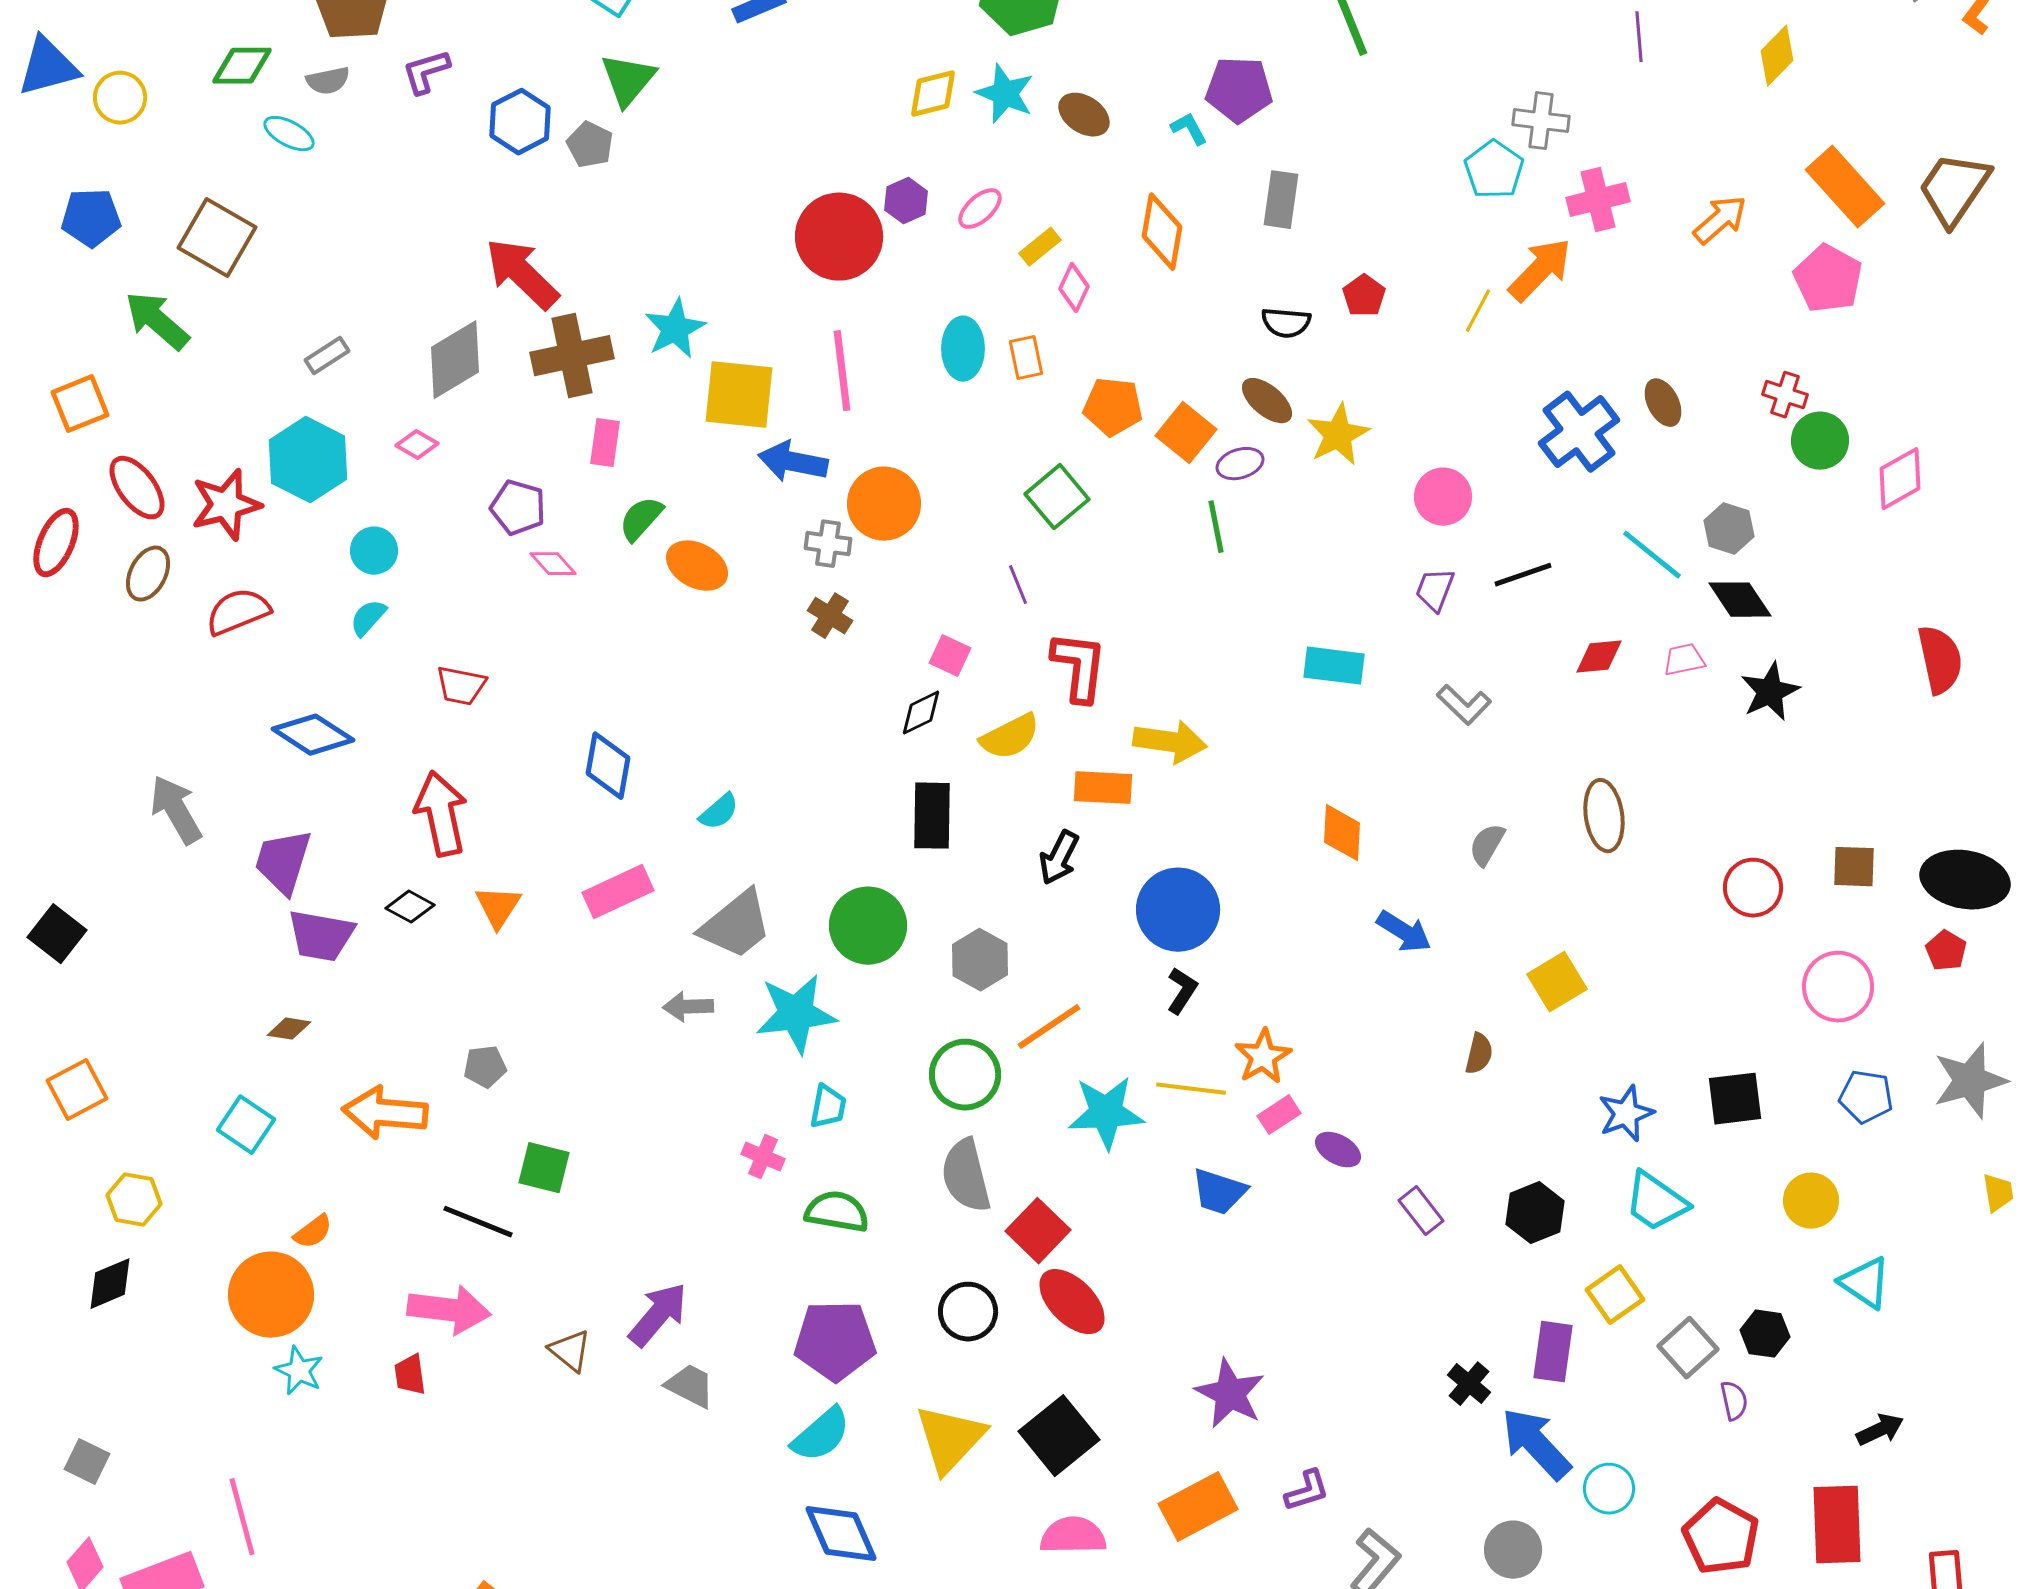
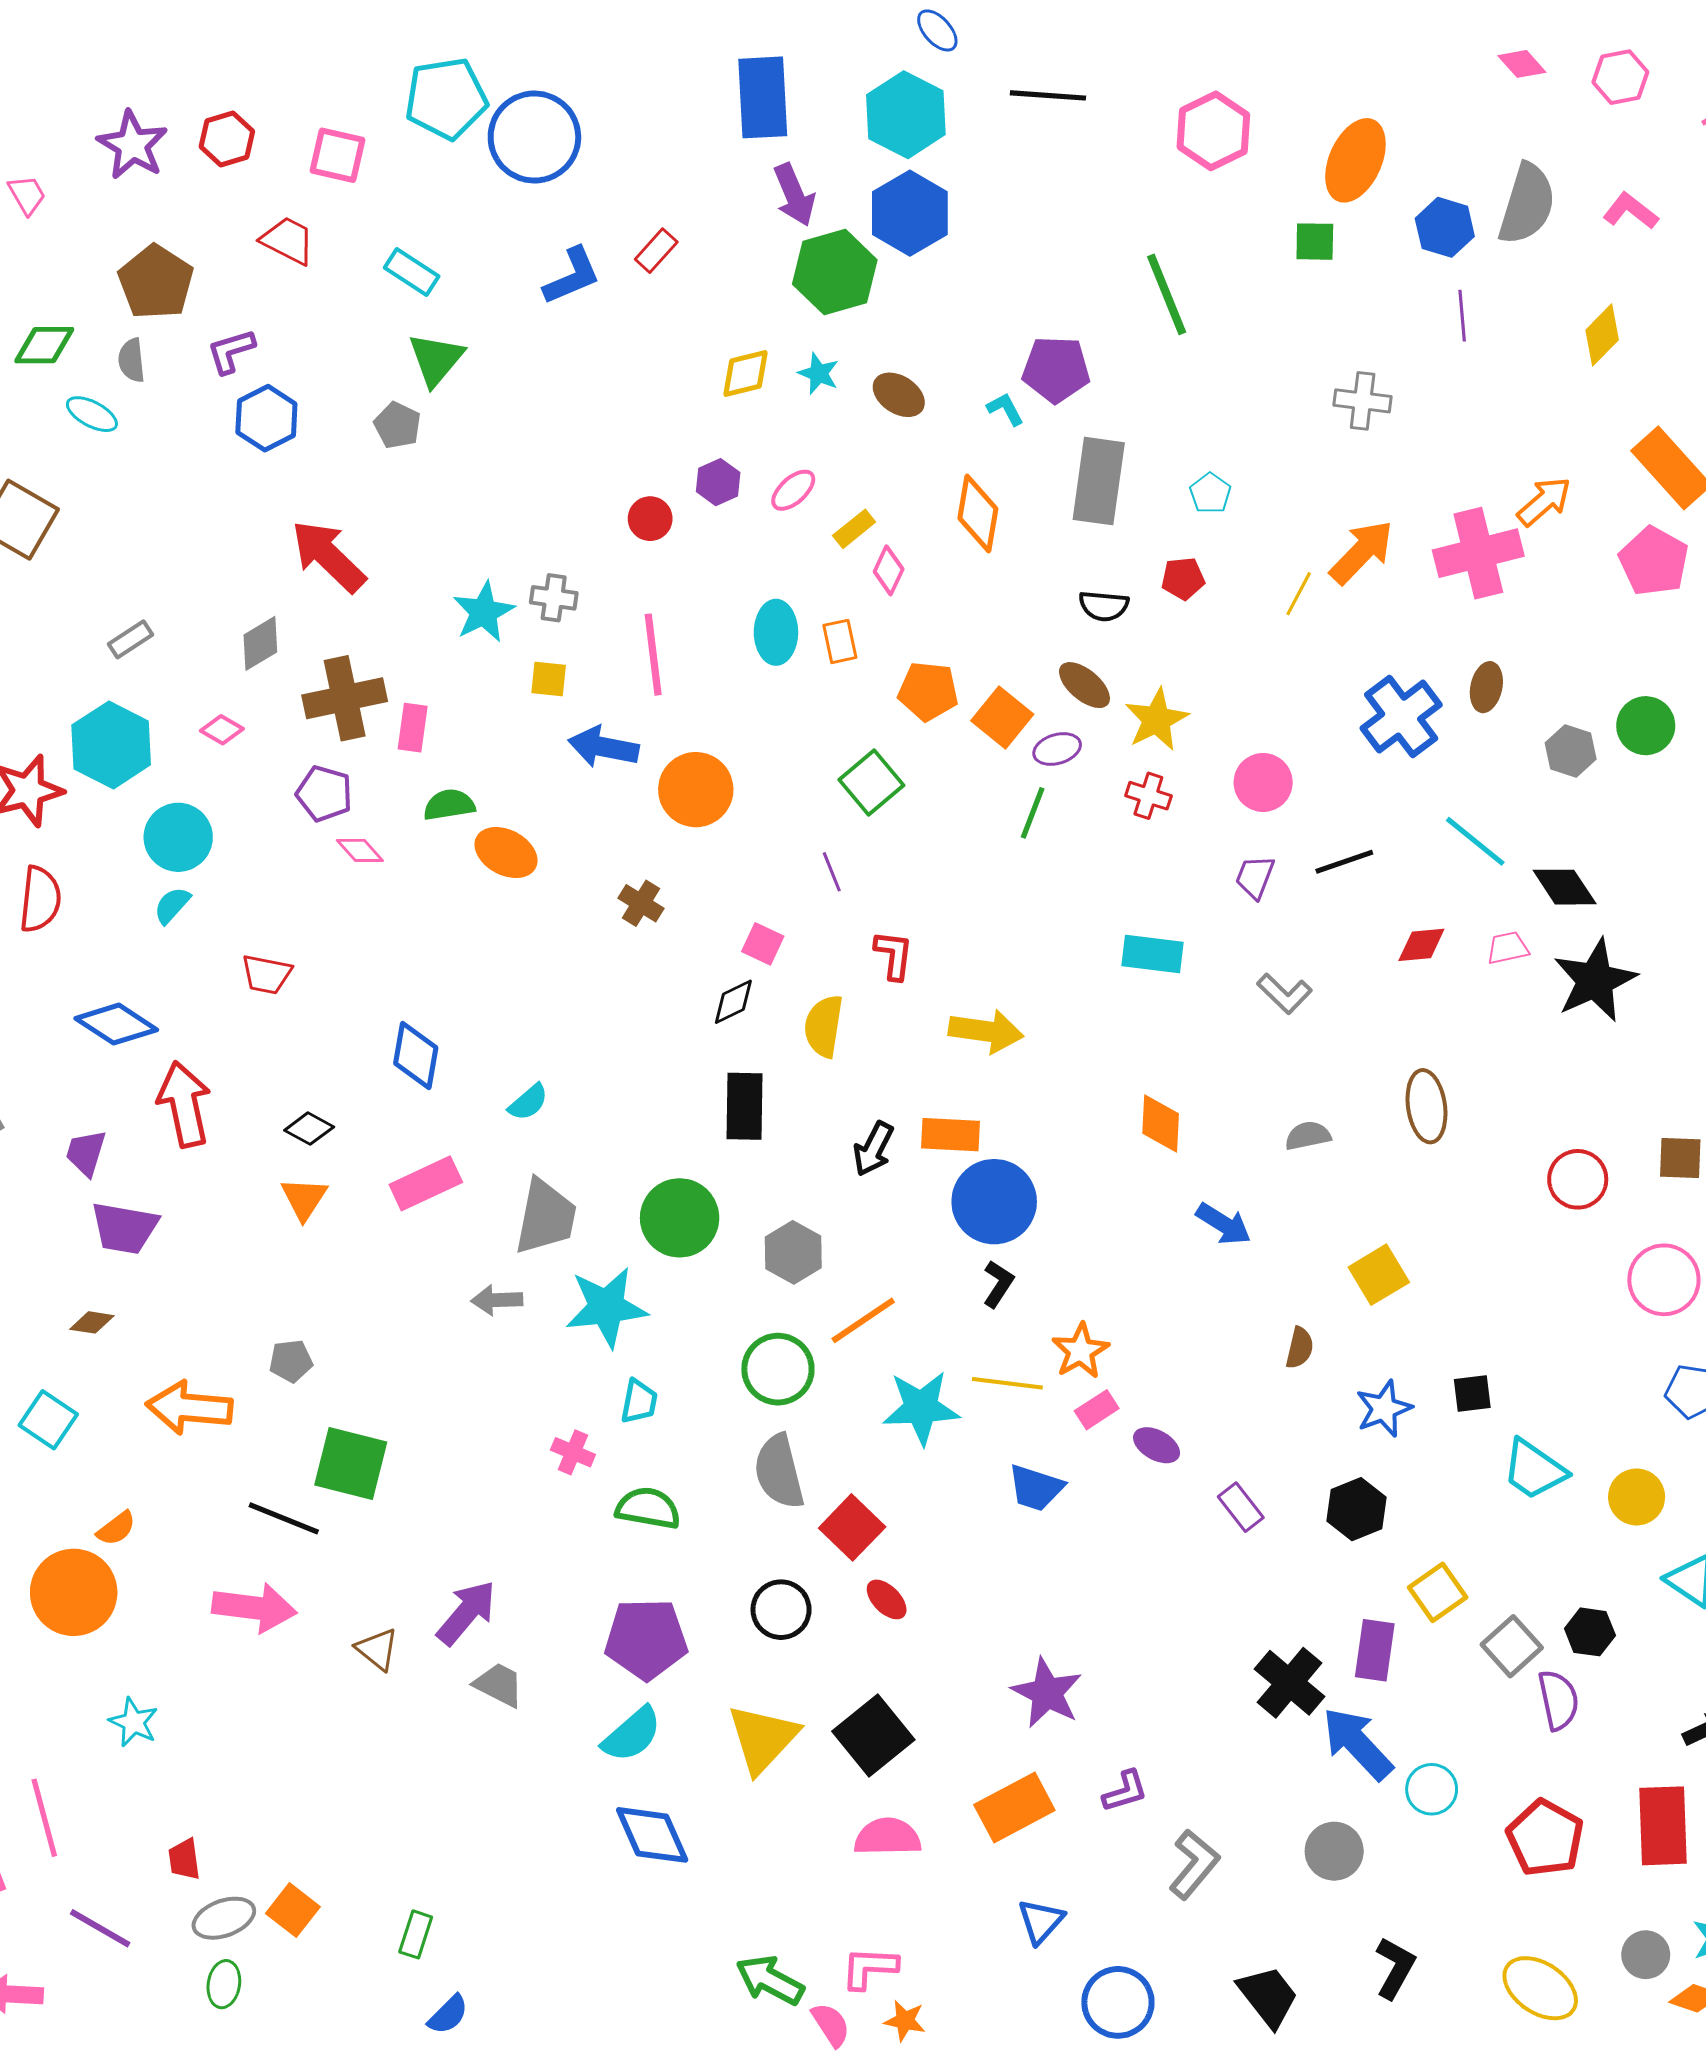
gray semicircle: (328, 81) -> (131, 360), turned 96
cyan star: (1005, 94) -> (819, 373), size x0.7
blue hexagon: (520, 122) -> (266, 418), moved
cyan pentagon: (1494, 170) -> (1210, 493), moved, size x0.7
gray rectangle: (1281, 200) -> (1099, 481), size x1.5
pink cross: (1598, 200) -> (1478, 553), moved, size x1.4
red circle: (839, 237) -> (650, 519), size x0.5
red pentagon: (1364, 296) -> (1183, 578), turned 30
brown cross: (572, 356) -> (345, 698), moved
gray diamond: (455, 360) -> (260, 643), size x0.7
yellow square: (739, 395) -> (549, 679), size x0.5
red cross: (1785, 395) -> (1148, 796), moved
brown ellipse: (1663, 403) -> (1486, 687), turned 39
green semicircle: (641, 519) -> (449, 805), turned 39
green line: (1216, 527) -> (1033, 813), turned 32
gray hexagon: (1729, 529) -> (1571, 751), moved
gray cross: (828, 544) -> (554, 598), moved
cyan circle: (374, 551) -> (178, 837), size x1.4
red semicircle: (238, 612) -> (40, 899), turned 118
red L-shape: (1079, 667) -> (894, 955), size x0.7
black star: (1770, 692) -> (1595, 980), size x1.4
yellow semicircle: (1010, 737) -> (824, 1026), turned 126
orange rectangle: (1103, 788) -> (951, 1135), moved
red arrow: (441, 814) -> (184, 1104), moved
gray semicircle: (1487, 845) -> (1308, 1136), turned 48
purple trapezoid: (283, 862) -> (86, 1153), size x0.7
black diamond: (410, 907) -> (309, 1129), moved
gray trapezoid: (736, 925) -> (546, 1217), turned -40
black square: (1735, 1099) -> (1472, 1393), moved, size x0.7
blue star: (1626, 1114) -> (1384, 1409), moved
green square: (544, 1168) -> (351, 1463), size x1.4
cyan trapezoid: (1656, 1202) -> (1534, 1470), moved
red ellipse: (1072, 1302) -> (887, 1599), size x0.6
cyan star: (299, 1371) -> (134, 1722), moved
red trapezoid: (410, 1375) -> (184, 1859), moved
black cross: (1469, 1384) -> (1289, 1683), size x1.6
purple semicircle: (1734, 1401) -> (1558, 1700), size x1.5

